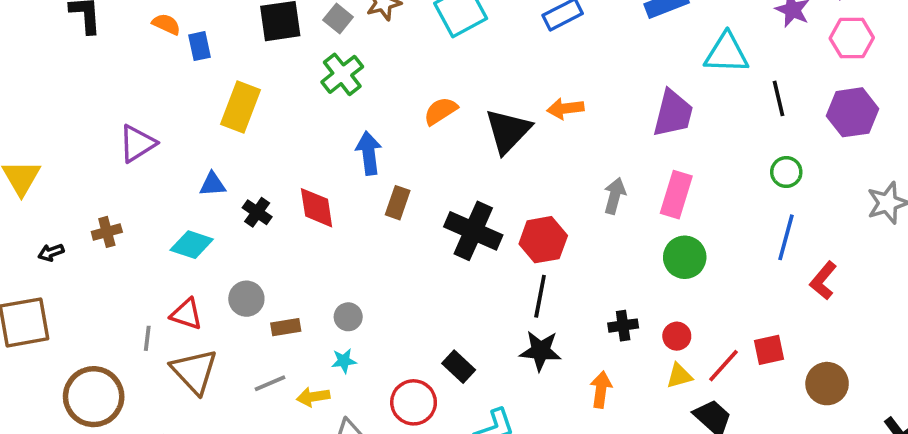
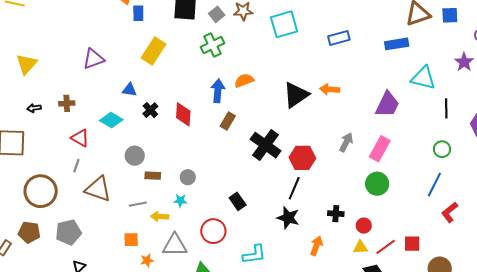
orange semicircle: (440, 111) -> (244, 80), moved
red triangle: (186, 314) -> (80, 138), moved
black rectangle: (459, 367) -> (238, 201), moved
brown triangle: (194, 371) -> (98, 189), turned -40

